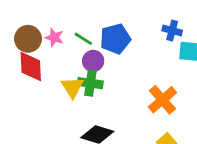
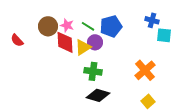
red diamond: (31, 67) -> (65, 42), moved
green cross: (90, 83) -> (93, 71), moved
yellow triangle: (72, 87) -> (83, 47), moved, turned 30

